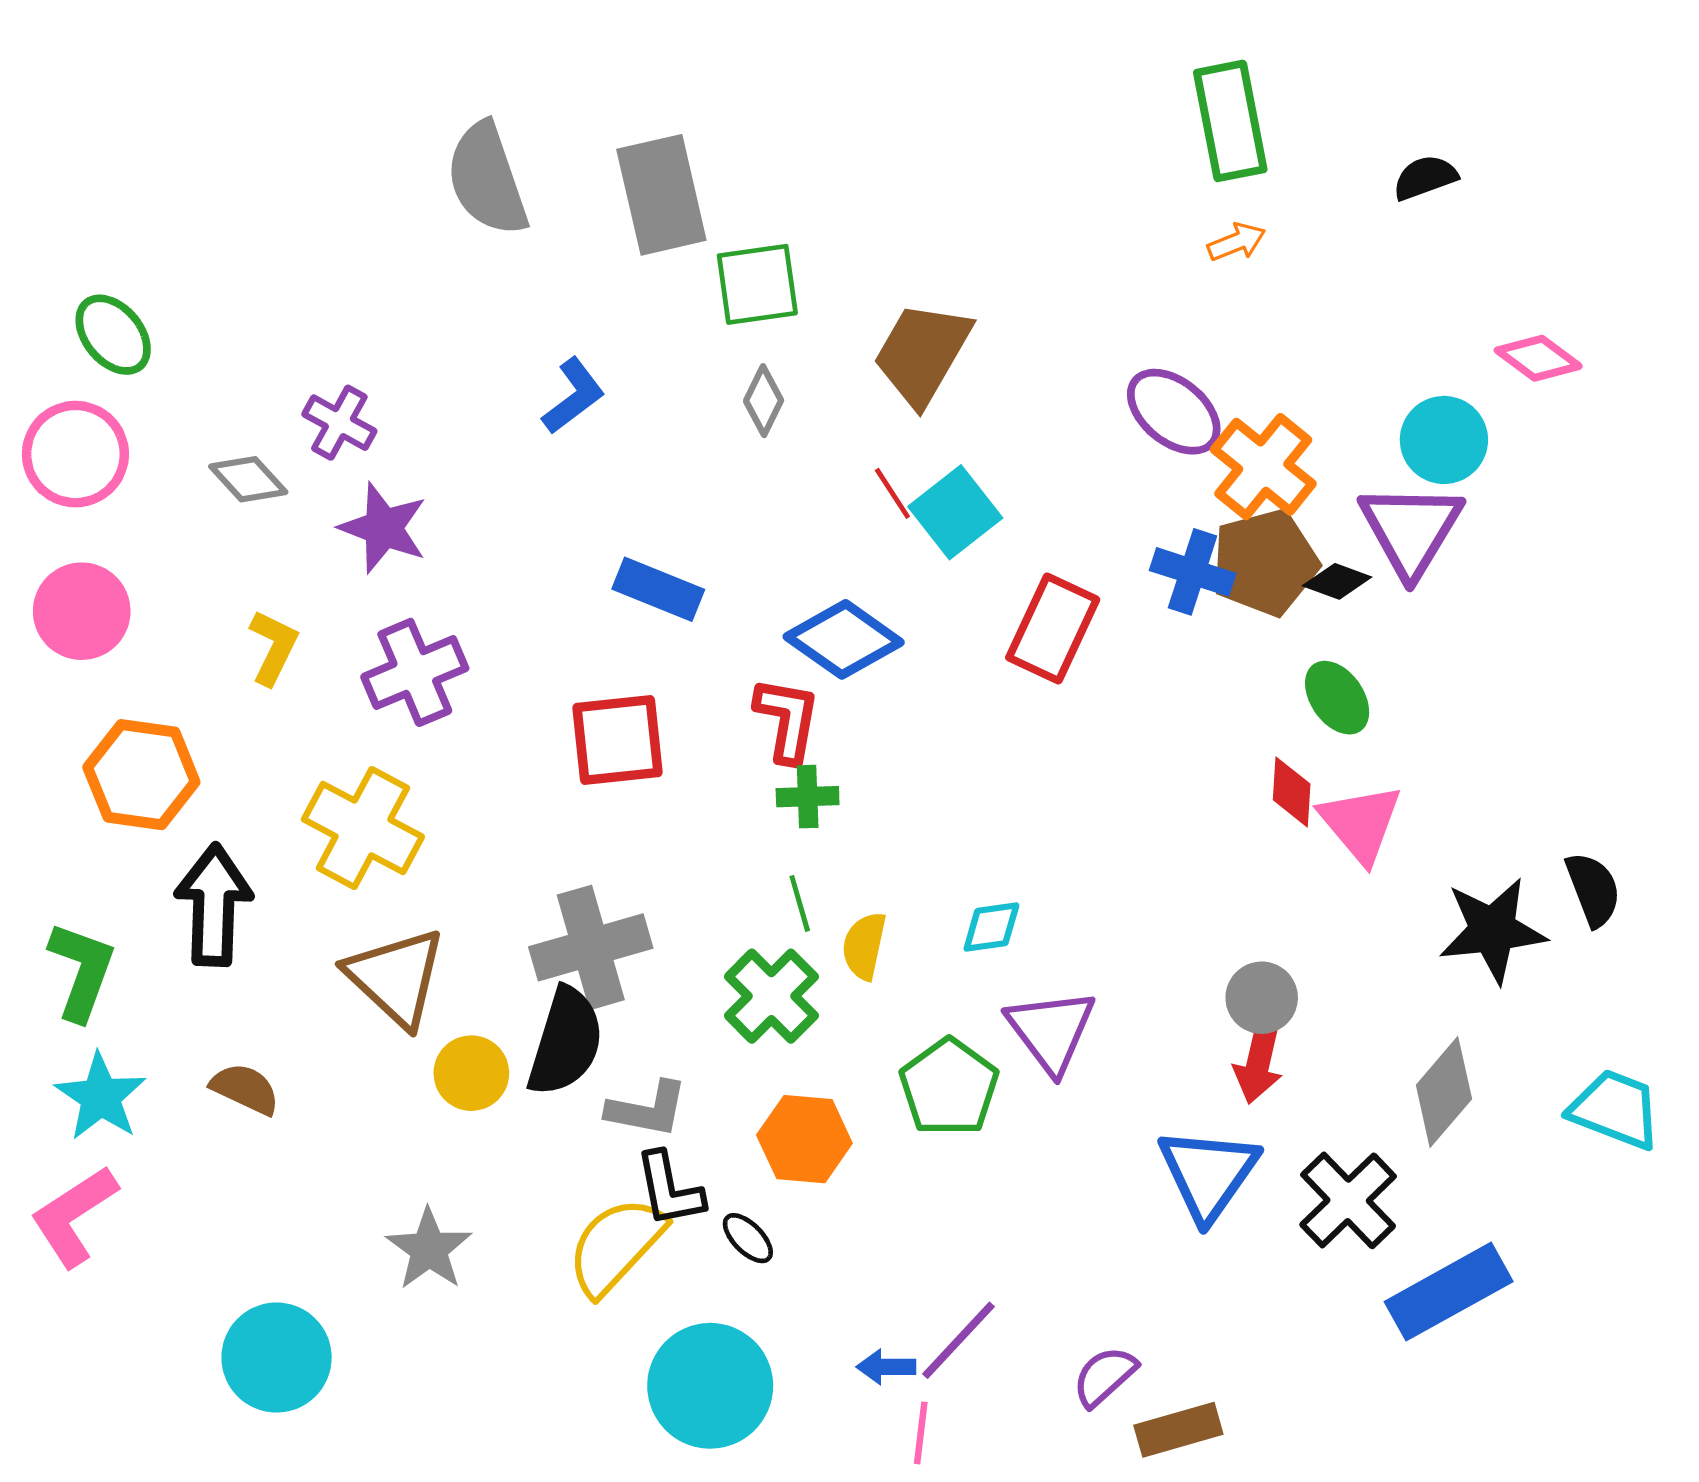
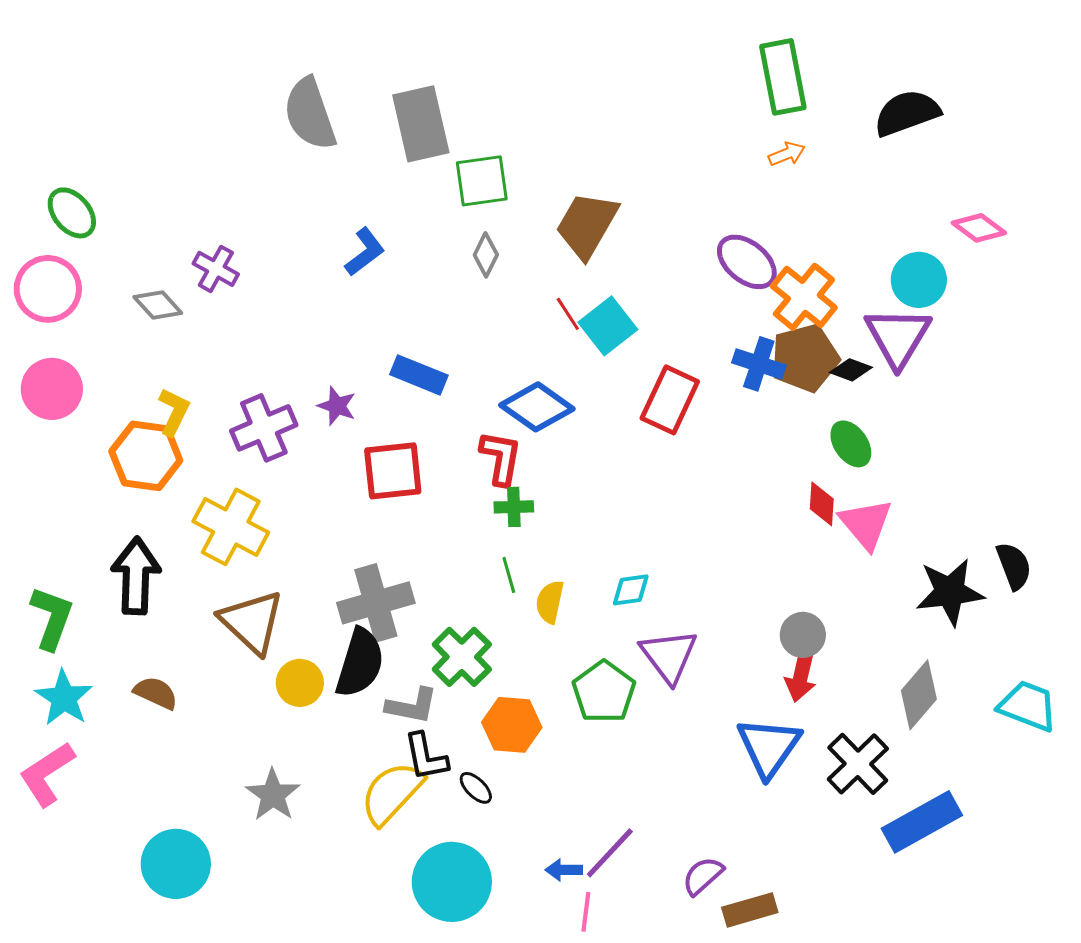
black semicircle: (1425, 178) -> (907, 113), size x1.6
purple star: (383, 528) -> (337, 406), moved, size x0.7
orange hexagon: (141, 775) -> (146, 456), moved
green cross: (771, 996) -> (462, 657), moved

